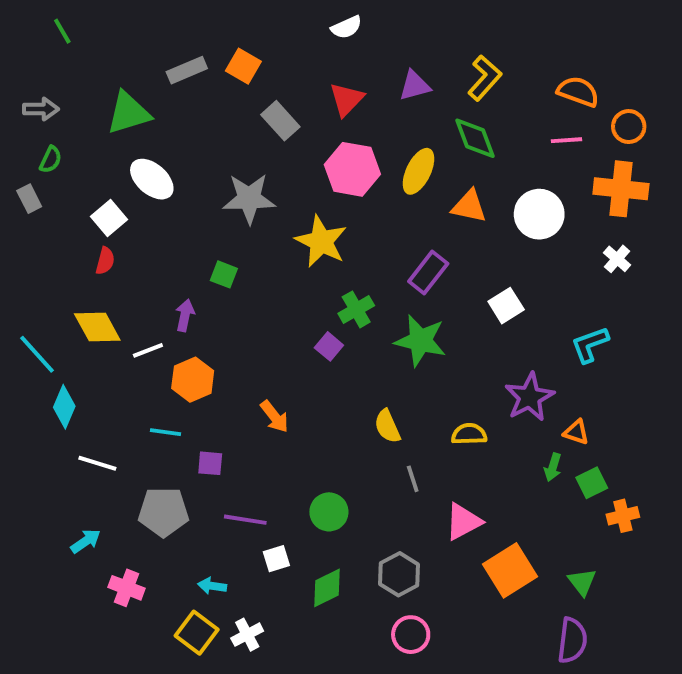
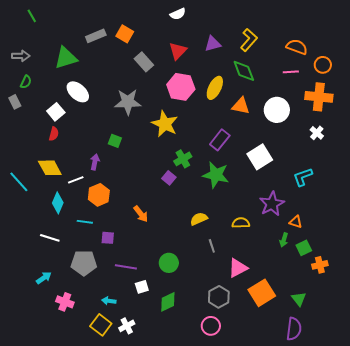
white square: (506, 306) -> (260, 157), size x1.4
cyan diamond: (64, 407) -> (58, 203), moved
yellow semicircle: (387, 426) -> (199, 219), turned 90
gray hexagon: (399, 574) -> (219, 297), moved

